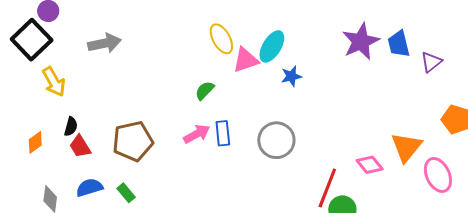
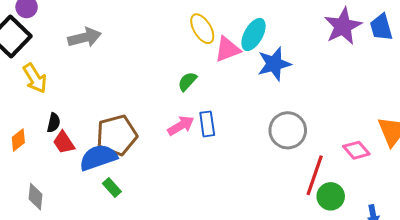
blue star: (291, 76) -> (274, 64), size x1.6
gray circle: (276, 140) -> (288, 130), moved
blue semicircle: (89, 187) -> (98, 157), moved, size x1.4

